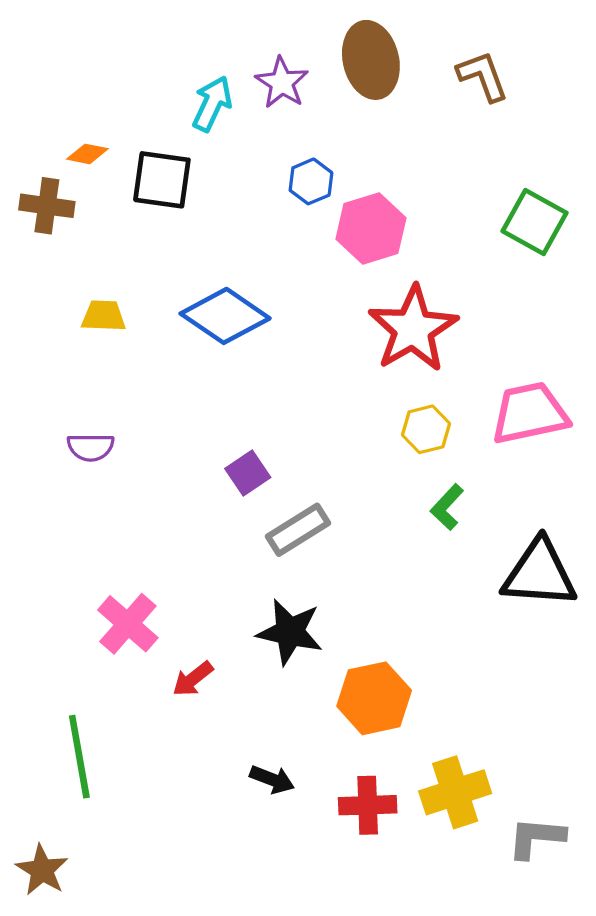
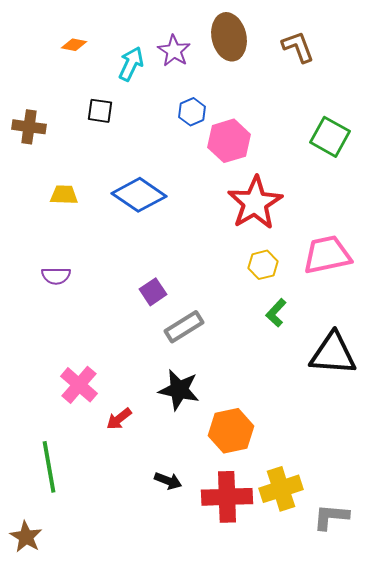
orange diamond: (87, 154) -> (74, 45), moved
black square: (162, 180) -> (100, 111), size x0.7
red cross: (368, 805) -> (227, 497), size x1.4

